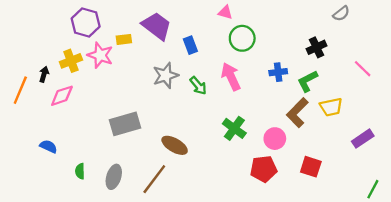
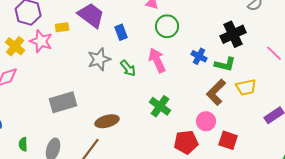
black cross: (316, 47) -> (233, 34), size x1.4
yellow cross: (71, 61) -> (15, 46), turned -30
blue cross: (278, 72) -> (199, 56), turned 35
green L-shape: (307, 81) -> (225, 64), turned -140
pink circle: (275, 139) -> (206, 121), moved
brown ellipse: (175, 145) -> (107, 121), turned -45

